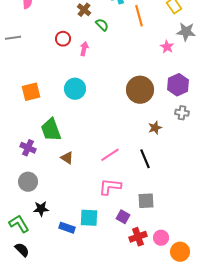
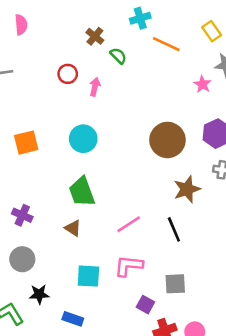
orange line: (139, 16) -> (166, 44), turned -50
brown star: (155, 128) -> (187, 189), size x1.5
green trapezoid: (51, 130) -> (82, 192), moved
cyan square: (89, 218) -> (88, 276), moved

